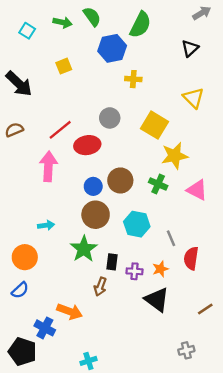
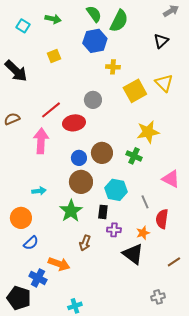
green semicircle: (92, 17) -> (94, 14), moved
yellow square: (155, 125) -> (135, 91), moved, turned 30
brown semicircle: (14, 130) -> (12, 119), moved
pink triangle: (197, 190) -> (171, 179), moved
black rectangle: (112, 262) -> (103, 212), moved
orange star: (160, 269) -> (143, 233), moved
blue semicircle: (20, 290) -> (31, 243), moved

